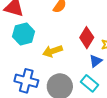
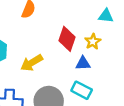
blue triangle: (96, 61) -> (83, 63), turned 48

